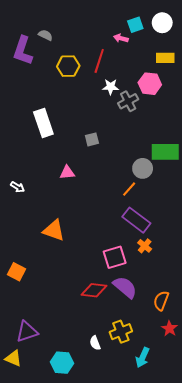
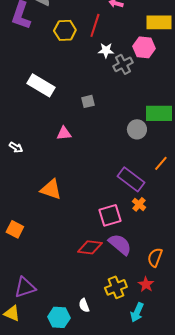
yellow rectangle: (165, 58) -> (159, 22), size x1.4
white rectangle: (43, 123) -> (41, 85), turned -40
orange line: (129, 189) -> (161, 163), moved
red star: (169, 329) -> (146, 284), moved
white semicircle: (95, 343) -> (84, 305), moved

